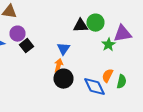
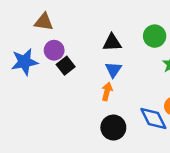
black triangle: (80, 26) -> (112, 43), moved
black circle: (64, 79) -> (113, 128), moved

